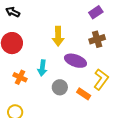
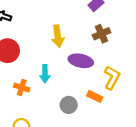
gray circle: (60, 87) -> (69, 105), moved

